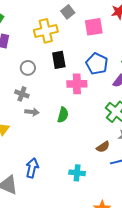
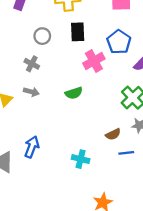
pink cross: (77, 84) -> (94, 61), turned -36
gray arrow: (32, 112) -> (31, 92), moved
green semicircle: (63, 115) -> (74, 93), turned 49

